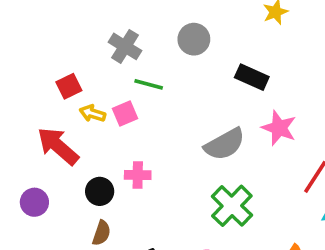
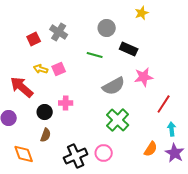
gray circle: (194, 39) -> (107, 28), moved
green line: (149, 84) -> (95, 55), moved
red square: (69, 86) -> (34, 39), moved
pink star: (279, 128) -> (144, 77), turned -30

